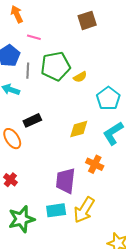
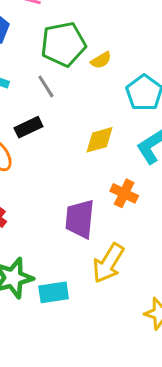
gray line: (28, 71) -> (46, 86), moved, turned -35
cyan rectangle: (56, 210) -> (54, 292), moved

